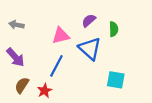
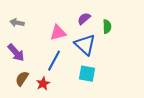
cyan square: (116, 80) -> (87, 74), moved

